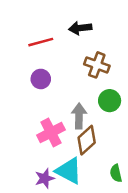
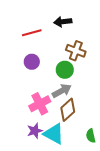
green circle: (110, 101) -> (65, 70), moved
gray arrow: (79, 116) -> (62, 91), turned 60
purple star: (45, 178) -> (35, 131), moved

